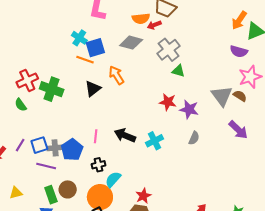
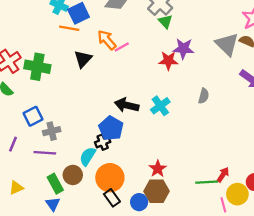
green triangle: (178, 71) -> (165, 21), moved, turned 40
purple star: (189, 109) -> (183, 49), moved
pink line: (96, 136) -> (122, 47), moved, turned 64
purple line: (20, 145) -> (13, 144), moved
blue square: (39, 145) -> (33, 116), moved
blue pentagon: (72, 150) -> (111, 128), moved
cyan semicircle: (113, 179) -> (88, 156), moved

